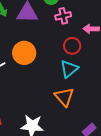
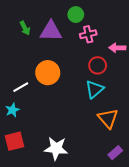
orange triangle: (64, 97) -> (108, 118), moved

